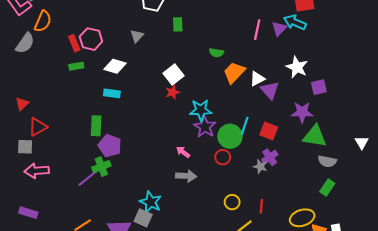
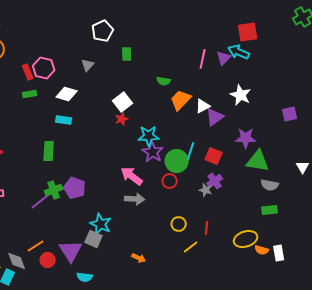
purple square: (319, 87) -> (290, 114), moved
purple triangle: (270, 90) -> (215, 117), turned 36
purple pentagon: (110, 146) -> (75, 188), moved
pink arrow: (183, 152) -> (132, 176), size x1.6
green rectangle: (327, 187) -> (270, 210), turned 49

